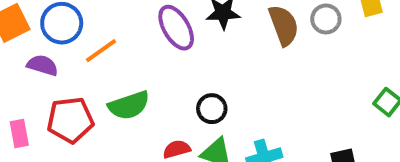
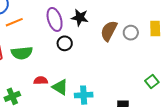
brown semicircle: (284, 25) -> (109, 31), turned -145
black circle: (212, 109) -> (65, 43), moved

